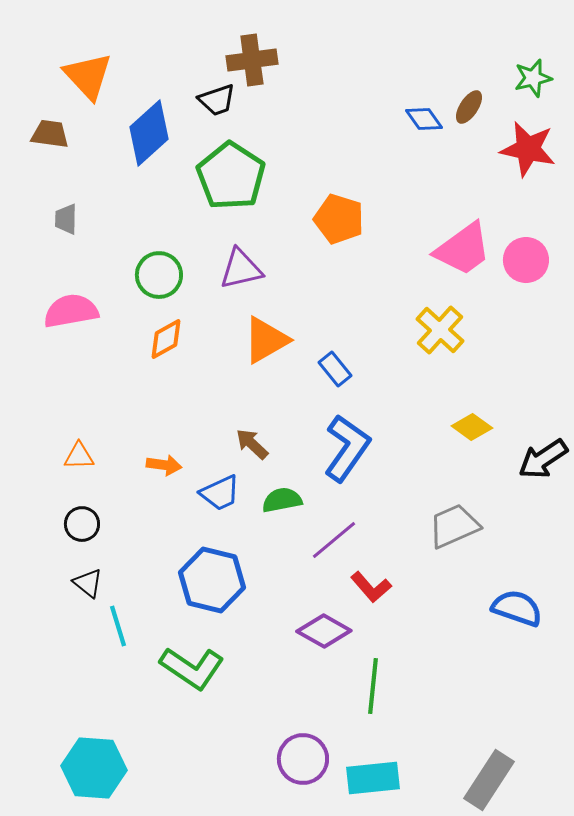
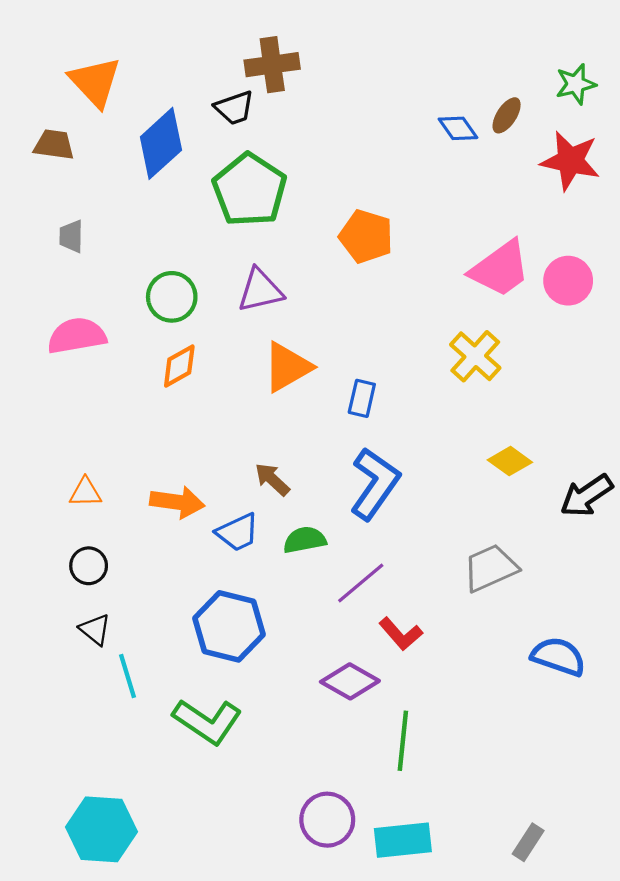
blue rectangle: (335, 369) -> (362, 398), turned 52
orange arrow: (164, 465) -> (177, 502), size x1.4
gray rectangle: (489, 780) -> (528, 842), size x0.6

